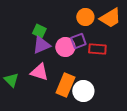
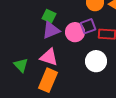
orange rectangle: (65, 85) -> (48, 80), moved
white circle: (83, 91) -> (96, 61), moved

